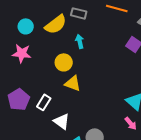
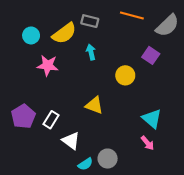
pink star: (22, 53) -> (48, 65), moved
yellow circle: (64, 62) -> (125, 75), moved
yellow triangle: (73, 83) -> (94, 105), moved

